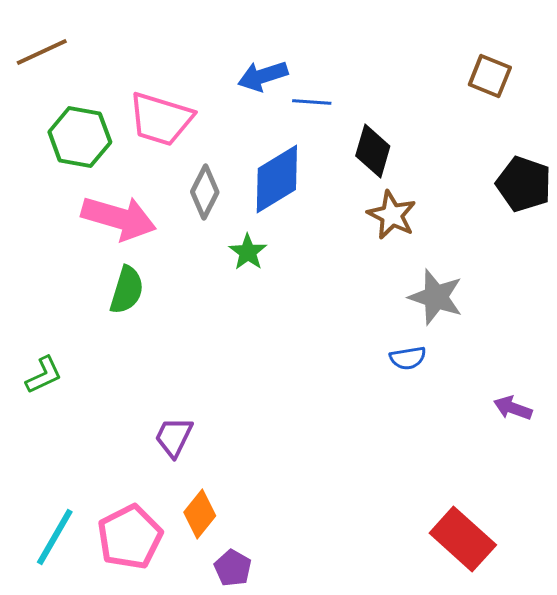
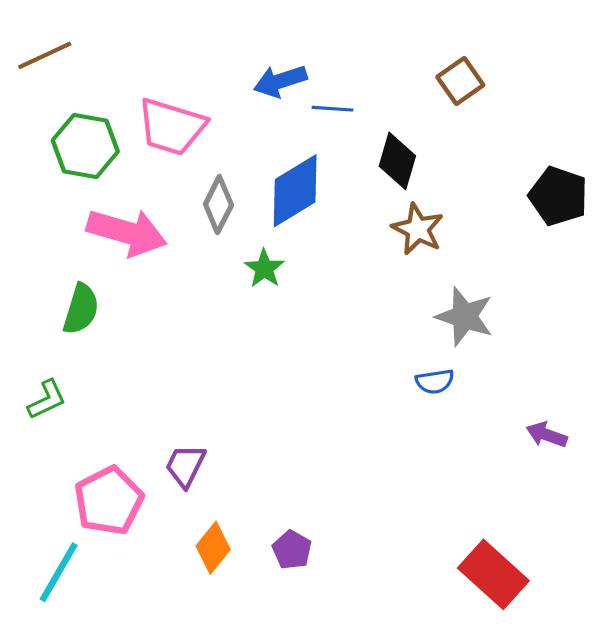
brown square: (490, 76) -> (460, 81), moved, turned 33
green semicircle: (127, 290) -> (81, 309), moved
pink pentagon: (130, 537) -> (109, 501), moved
purple pentagon: (233, 568) -> (292, 550), moved

